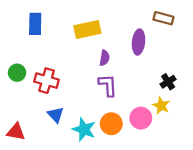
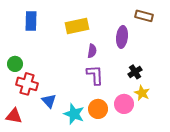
red cross: (47, 81) -> (27, 84), moved
black cross: (168, 82) -> (135, 72), moved

